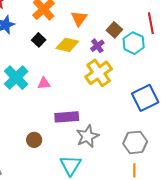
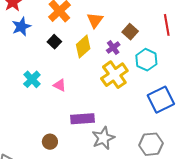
cyan hexagon: (134, 43) -> (146, 60), moved
yellow diamond: (67, 45) -> (83, 47), turned -55
cyan cross: (16, 78) -> (32, 79), size x0.7
pink triangle: (44, 83) -> (60, 85), turned 32

